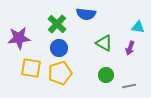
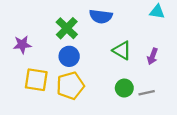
cyan triangle: (138, 27) -> (157, 12), moved
purple star: (19, 38) -> (22, 45), size x0.7
gray line: (129, 86) -> (147, 93), moved

